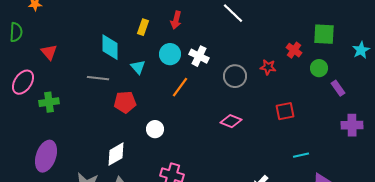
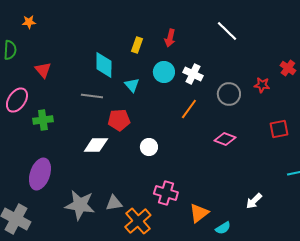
orange line: (180, 87) -> (189, 109), moved
white diamond: (116, 154) -> (96, 145), moved, turned 30

